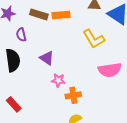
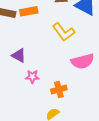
orange cross: (73, 95) -> (59, 89), moved

